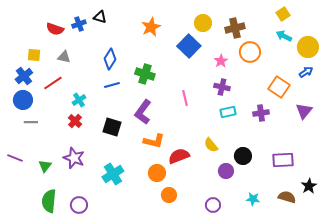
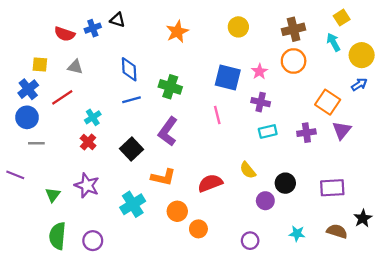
yellow square: (283, 14) -> (342, 18), moved
brown cross: (235, 28) -> (294, 29), moved
cyan arrow: (284, 36) -> (333, 42), turned 35
blue square: (189, 46) -> (228, 77), moved, turned -30
blue diamond: (110, 59) -> (129, 69), turned -35
purple triangle: (304, 111) -> (342, 130), moved
black square: (112, 127) -> (131, 149), turned 30
orange L-shape: (154, 141) -> (163, 177), moved
purple line: (15, 158) -> (15, 175), moved
orange circle: (157, 173) -> (177, 211), moved

